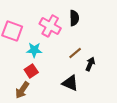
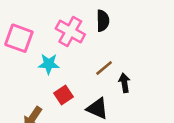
black arrow: (90, 64) -> (124, 83), turned -32
red square: (31, 71) -> (64, 95), moved

